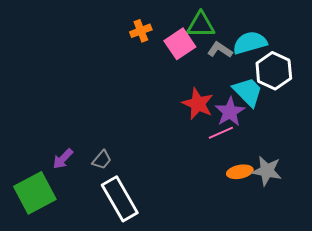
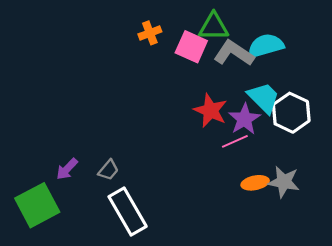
pink square: (180, 44) -> (191, 47), turned -32
gray L-shape: (220, 50) -> (234, 53), size x1.5
white hexagon: (274, 71) -> (291, 113), moved

